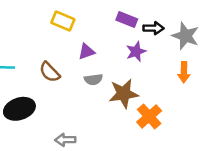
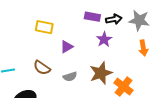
gray semicircle: (93, 79) -> (70, 77), moved

